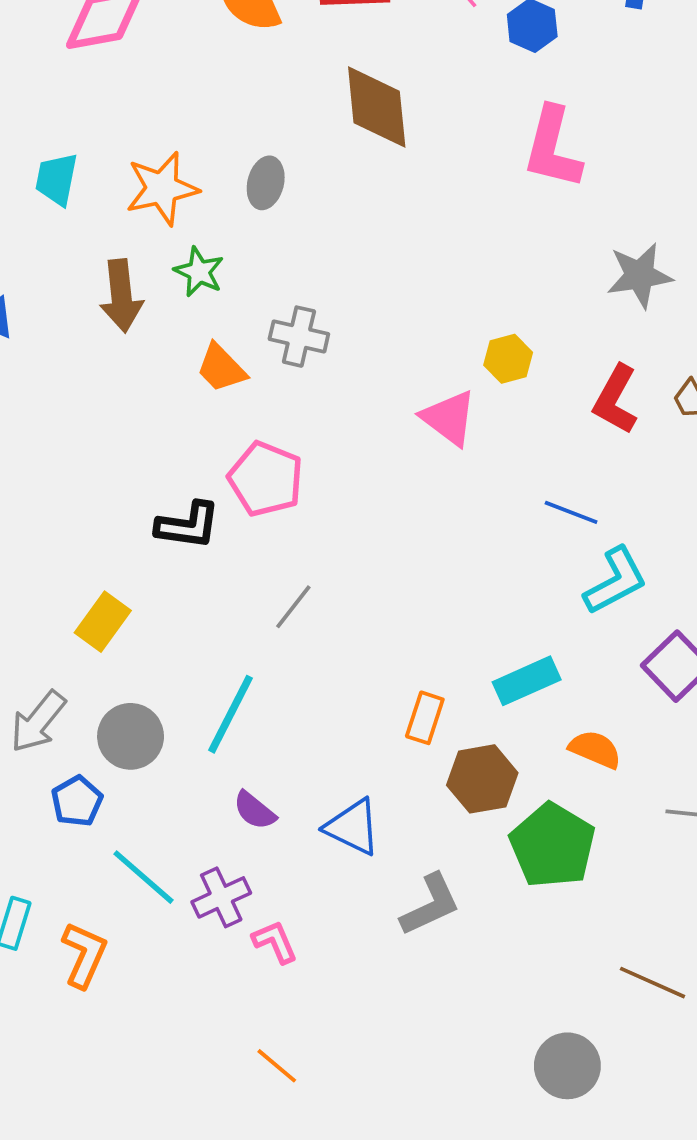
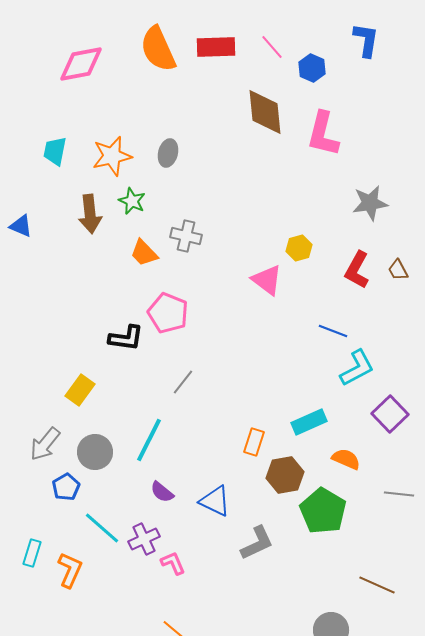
brown diamond: (377, 107) -> (265, 112), moved

